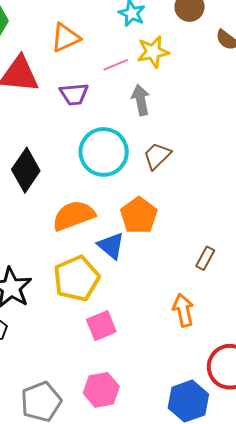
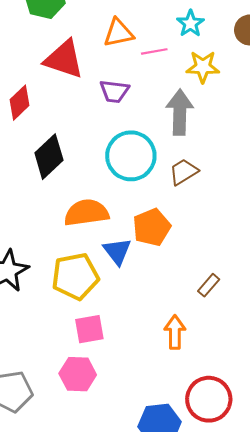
pink line: (116, 65) -> (154, 51), moved
gray arrow: (141, 100) -> (180, 112), size x1.4
pink hexagon: (101, 390) -> (78, 374), moved

